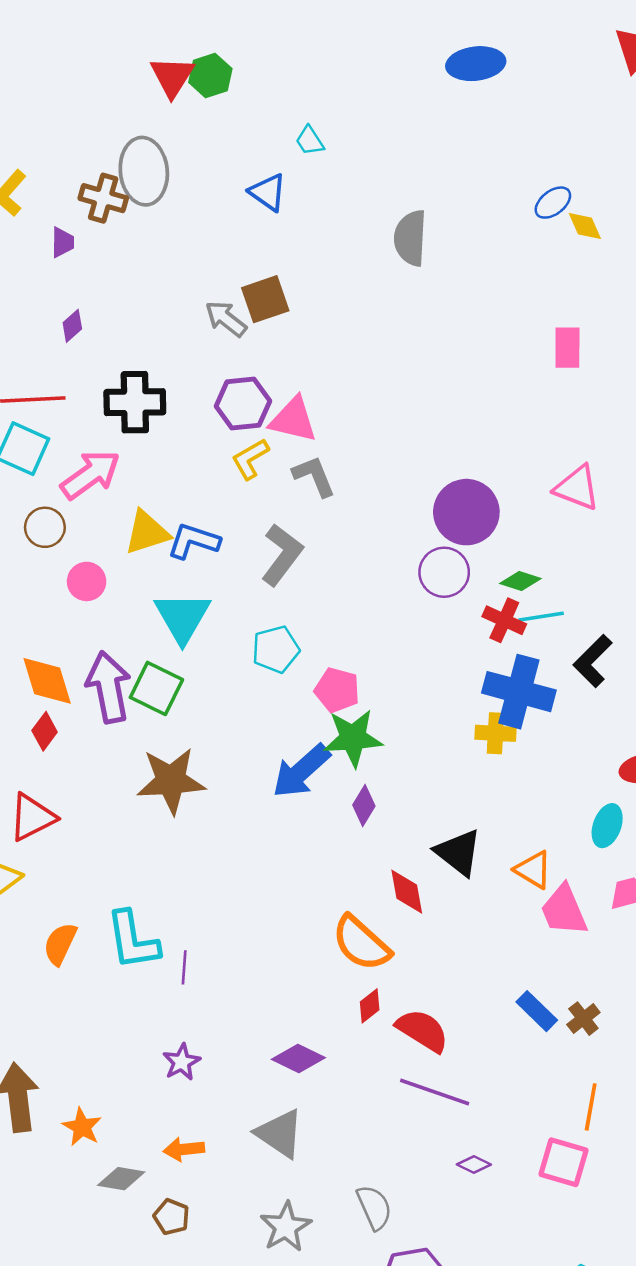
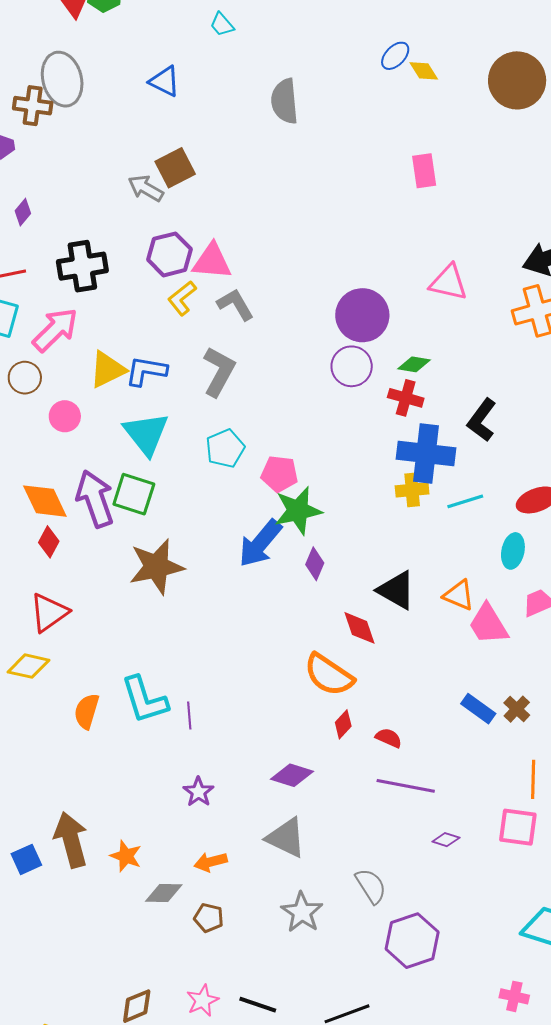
cyan trapezoid: (310, 141) -> (222, 24), moved
cyan line: (541, 617) -> (465, 501), moved
red semicircle: (422, 1031) -> (389, 738), size x0.6

